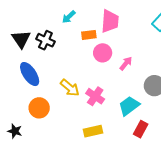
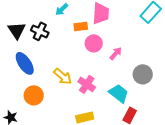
cyan trapezoid: (129, 106) -> (119, 93), turned 75

